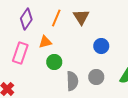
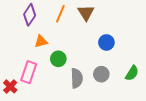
orange triangle: (45, 42) -> (41, 41), moved
pink rectangle: (20, 53) -> (29, 72), moved

